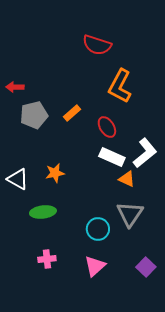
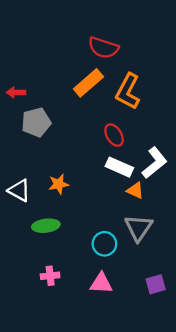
orange rectangle: (72, 113) -> (88, 83), moved, size x1.6
pink triangle: (95, 266) -> (101, 283), turned 45
purple square: (146, 267) -> (156, 284), turned 30

